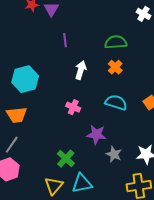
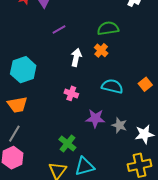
purple line: (65, 40) -> (59, 30), turned 72
orange cross: (115, 67) -> (101, 50), moved
gray star: (114, 154) -> (119, 125), moved

